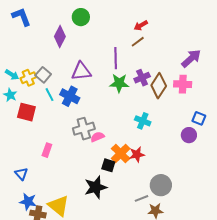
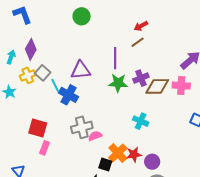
purple diamond: (60, 36) -> (31, 49), moved
cyan arrow: (12, 75) -> (11, 57), moved, turned -104
brown diamond: (159, 86) -> (157, 86), turned 55
cyan line: (49, 95) -> (55, 85), moved
red square: (26, 112) -> (38, 128), moved
purple circle: (189, 135) -> (152, 162), moved

